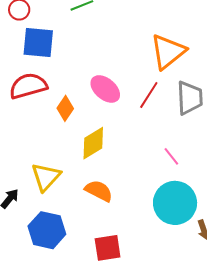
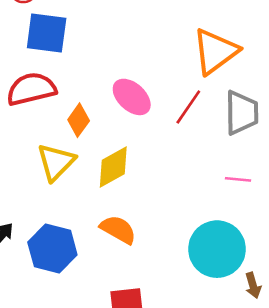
pink line: (171, 156) -> (238, 179), moved, turned -48
yellow triangle: (46, 177) -> (56, 162), moved
blue hexagon: (47, 230) -> (52, 248), moved

